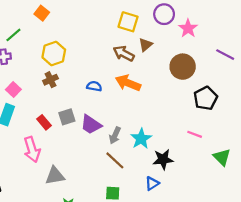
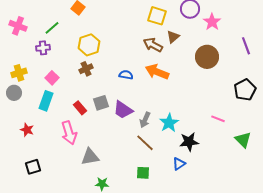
purple line: (225, 55) -> (246, 46), turned 42
black pentagon: (206, 98) -> (245, 90), moved

